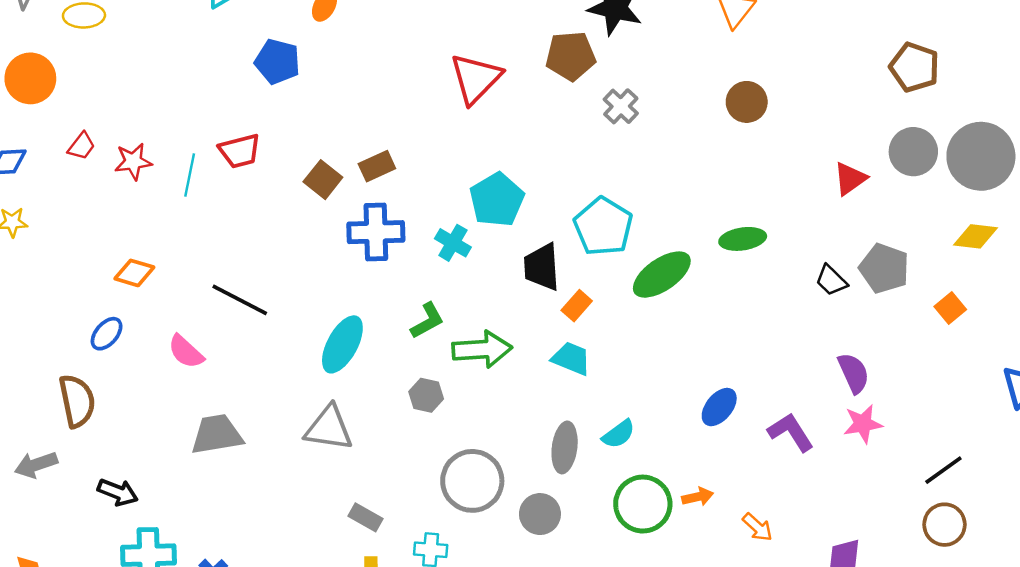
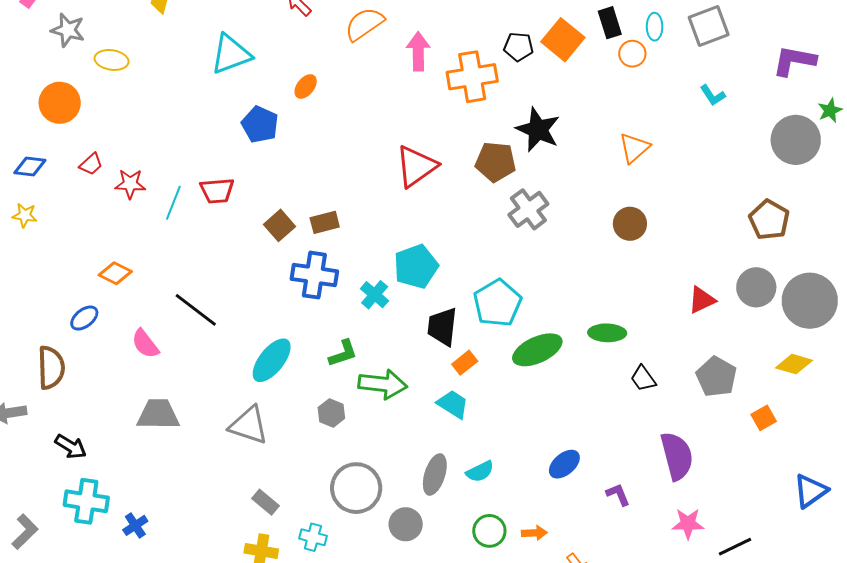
gray cross: (621, 106) -> (528, 209), size x1.4
black trapezoid: (831, 280) -> (643, 378), moved
purple semicircle: (854, 373) -> (677, 456), size x1.4
pink star: (863, 424) -> (688, 524), moved
purple L-shape: (791, 432) -> (618, 494), size x0.7
green circle: (643, 504) -> (489, 531), size x0.7

